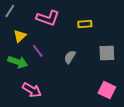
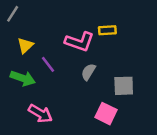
pink L-shape: (48, 18) -> (80, 42), moved
gray square: (107, 53) -> (124, 86), moved
pink square: (107, 90) -> (106, 114), moved

